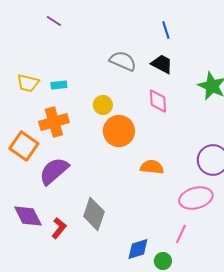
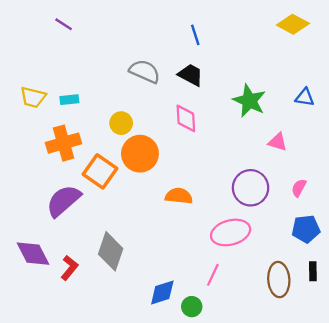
orange square: (24, 146) -> (100, 171), moved

